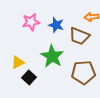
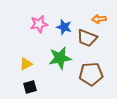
green star: (52, 56) -> (60, 58), turned 30
black square: (29, 77) -> (30, 87), moved, turned 32

